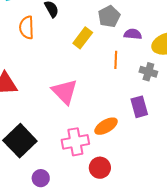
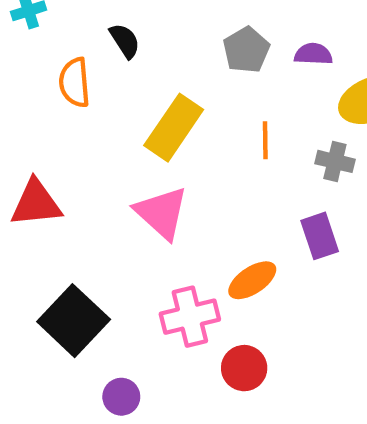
purple semicircle: (133, 34) -> (313, 54), moved
yellow rectangle: (83, 38) -> (174, 128), moved, size x1.4

